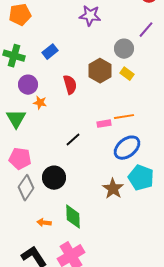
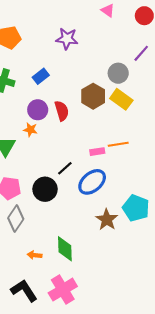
purple star: (90, 16) -> (67, 39), moved
yellow rectangle: (127, 74) -> (121, 99), size x1.5
purple circle: (28, 85) -> (38, 110), moved
blue ellipse: (127, 148) -> (92, 182), moved
black circle: (54, 178) -> (45, 189), moved

